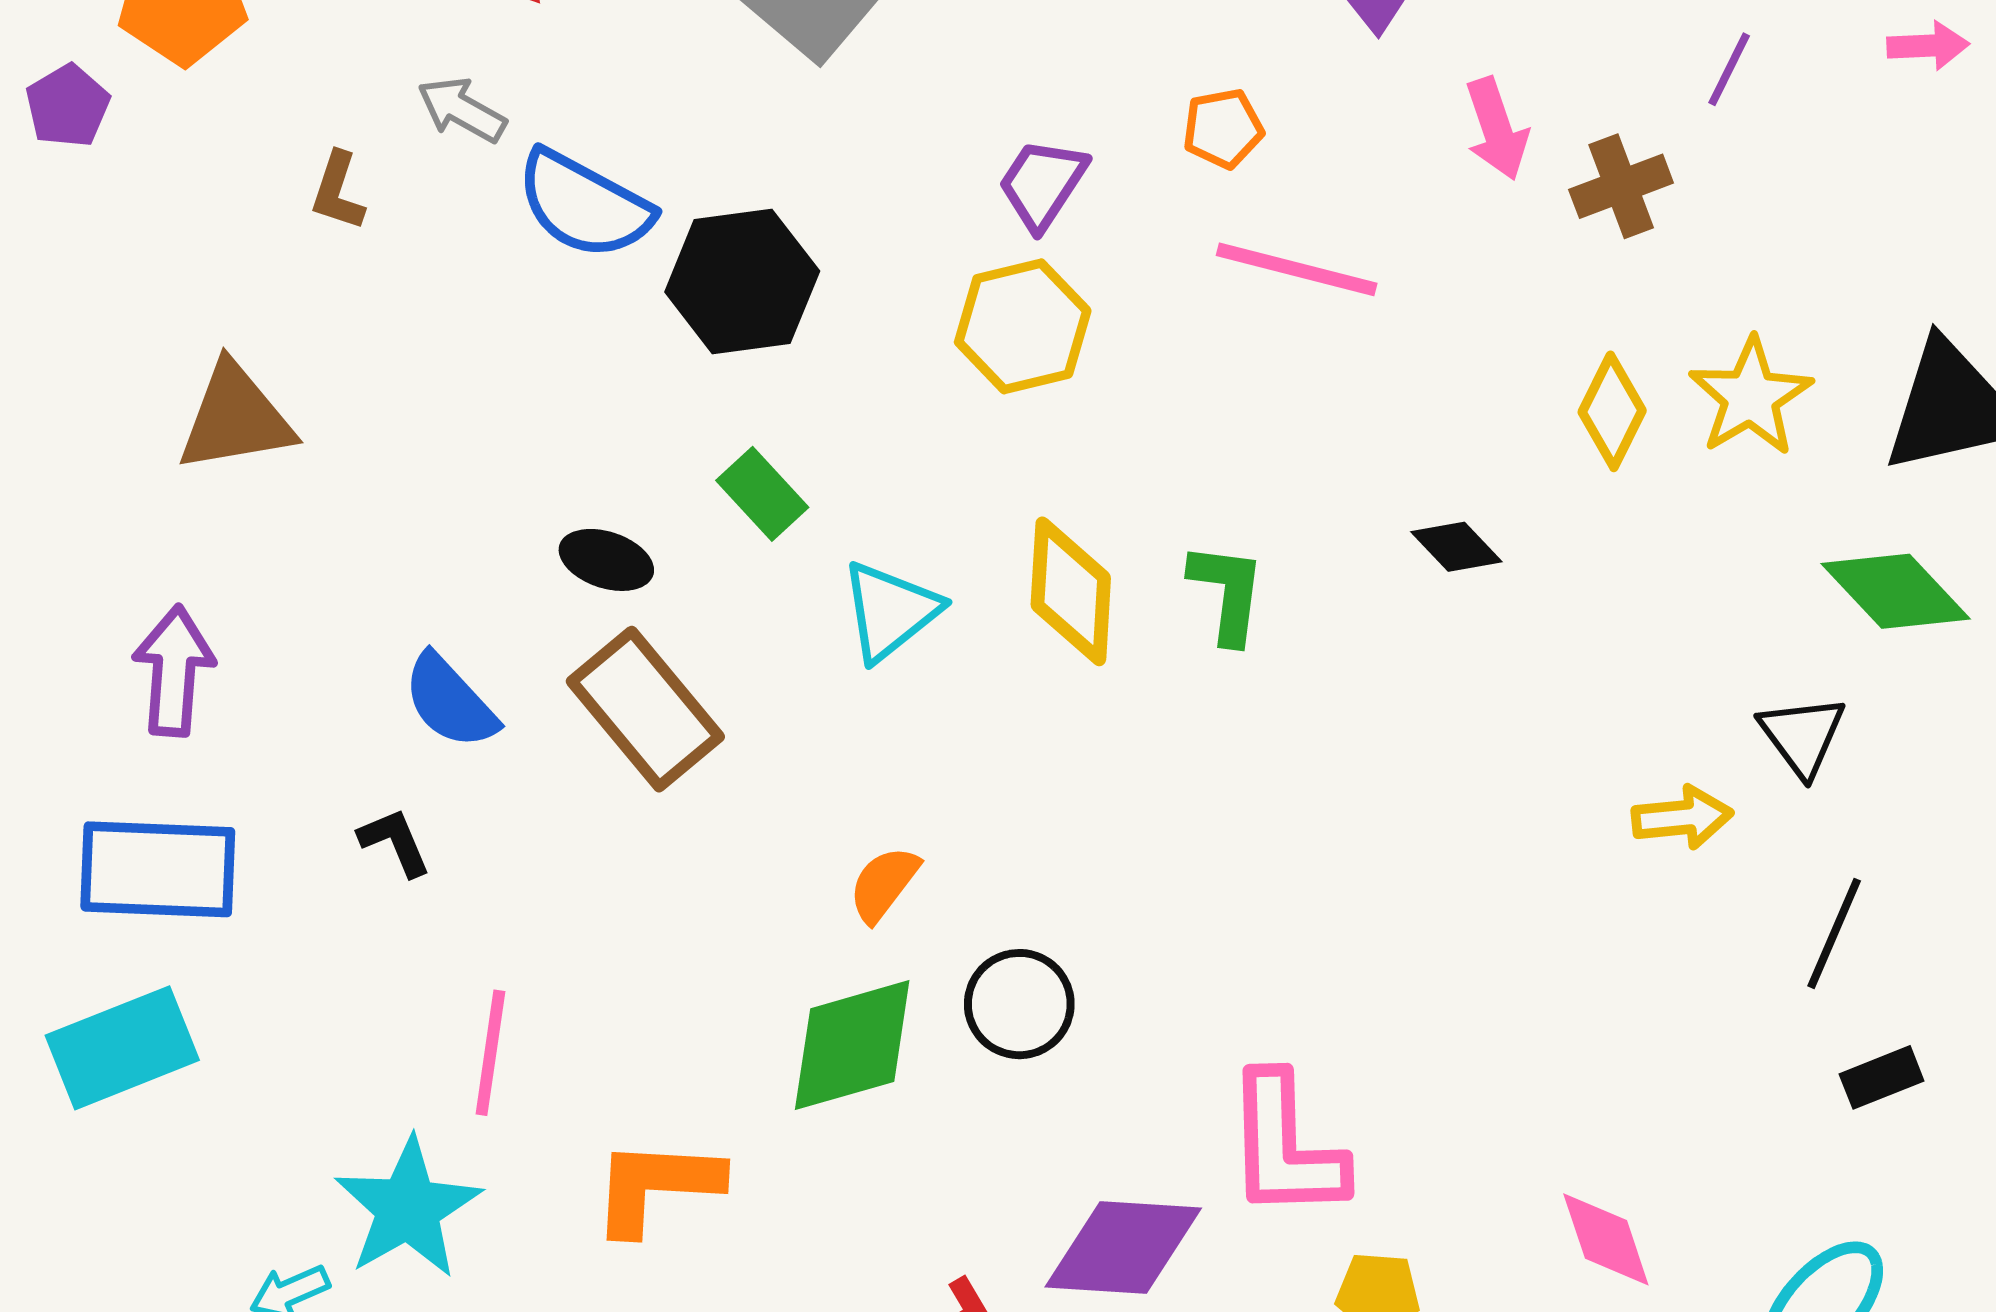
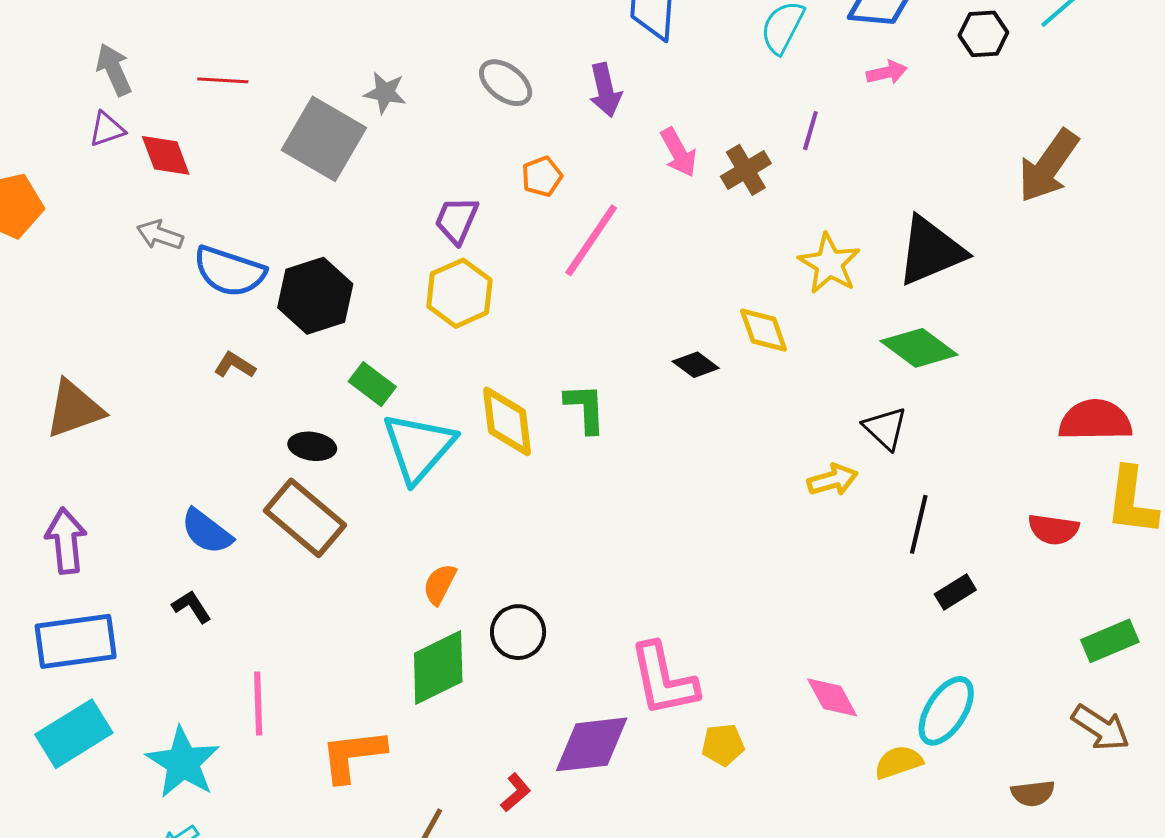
purple line: (1729, 69) -> (810, 131), moved
brown L-shape: (338, 191) -> (235, 365), moved, turned 114
pink line: (1297, 269) -> (591, 240), turned -60
yellow diamond: (1612, 411) -> (764, 330), moved, turned -36
green rectangle: (762, 494) -> (372, 384), moved
black ellipse: (606, 560) -> (312, 446), moved
cyan triangle: (890, 611) -> (419, 447), size x1.4
cyan star: (408, 1208) -> (183, 763), moved

